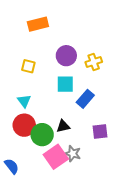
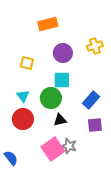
orange rectangle: (38, 24) -> (48, 24), moved
yellow cross: (94, 62) -> (95, 46), moved
blue rectangle: (85, 99) -> (91, 100), moved
green circle: (42, 135) -> (51, 98), moved

